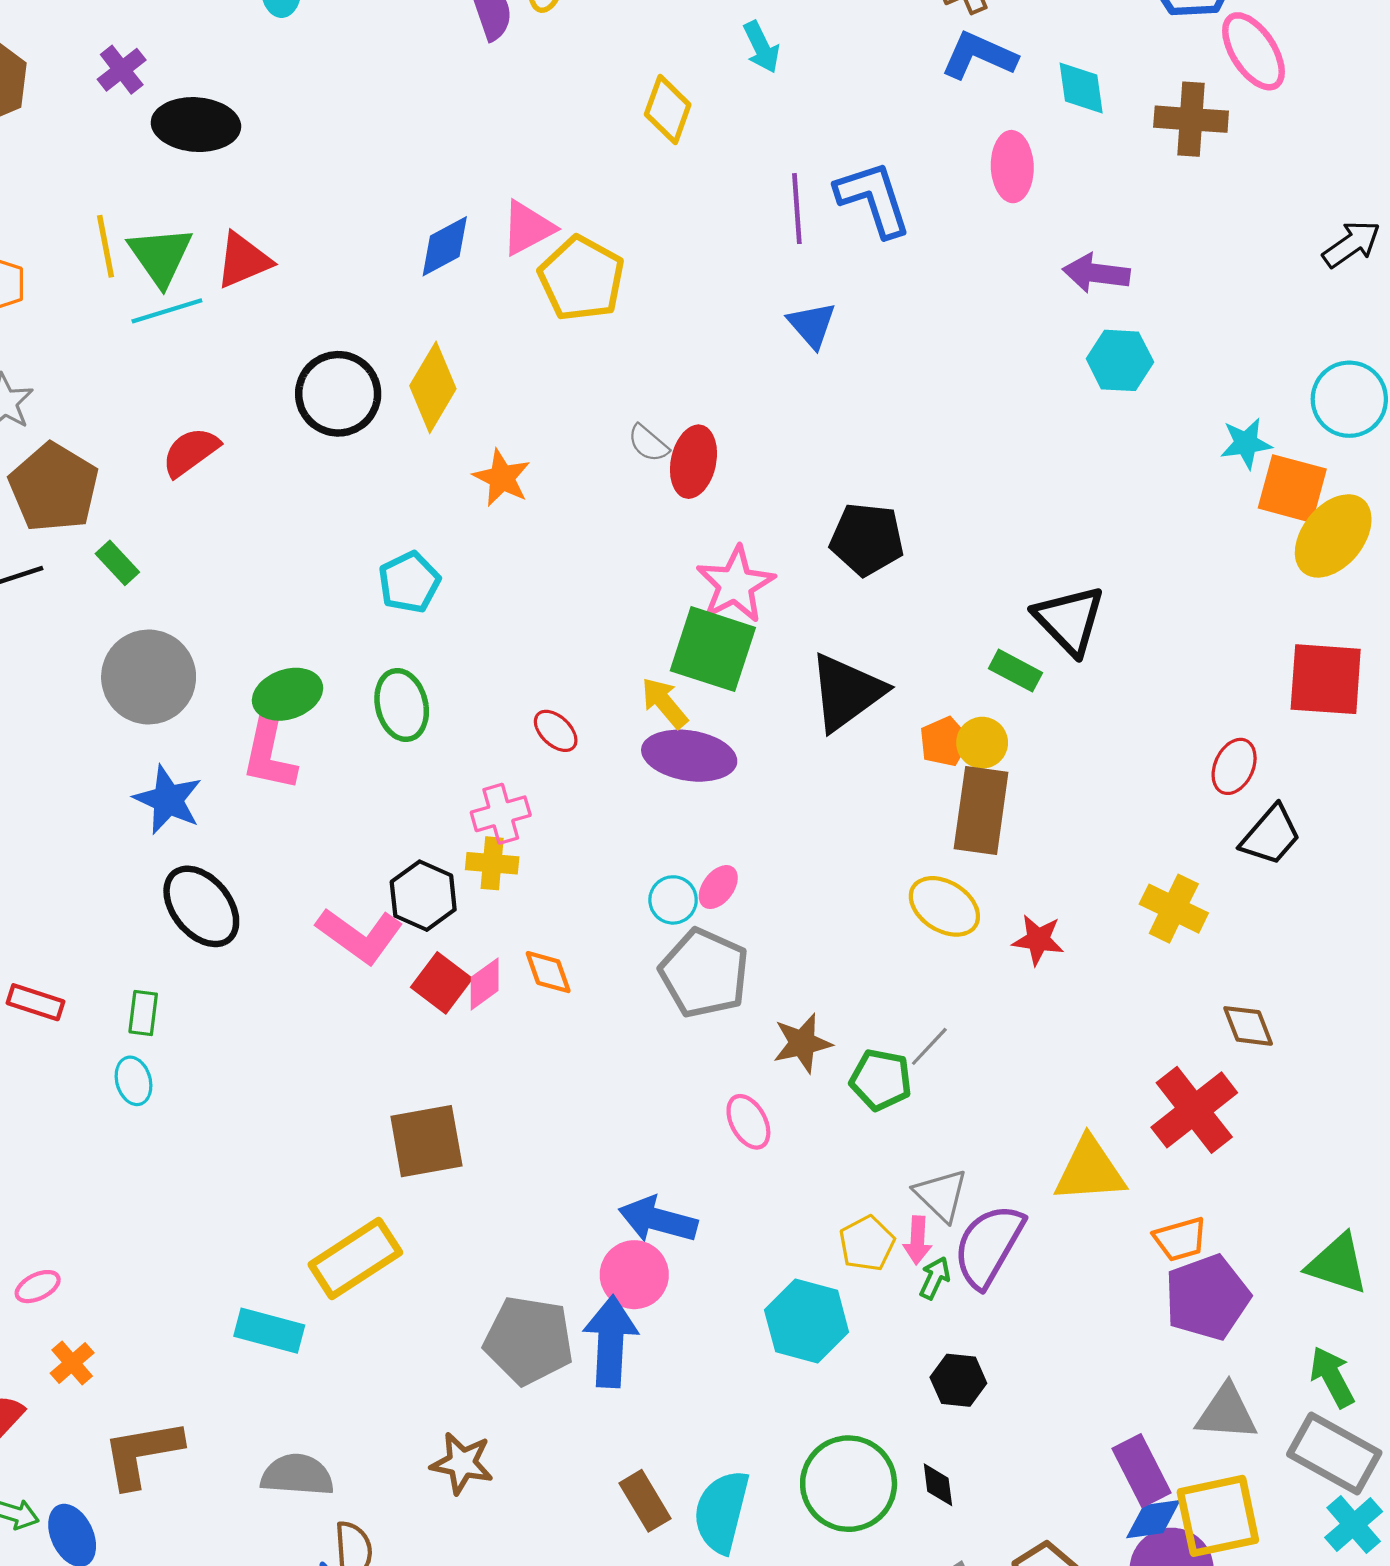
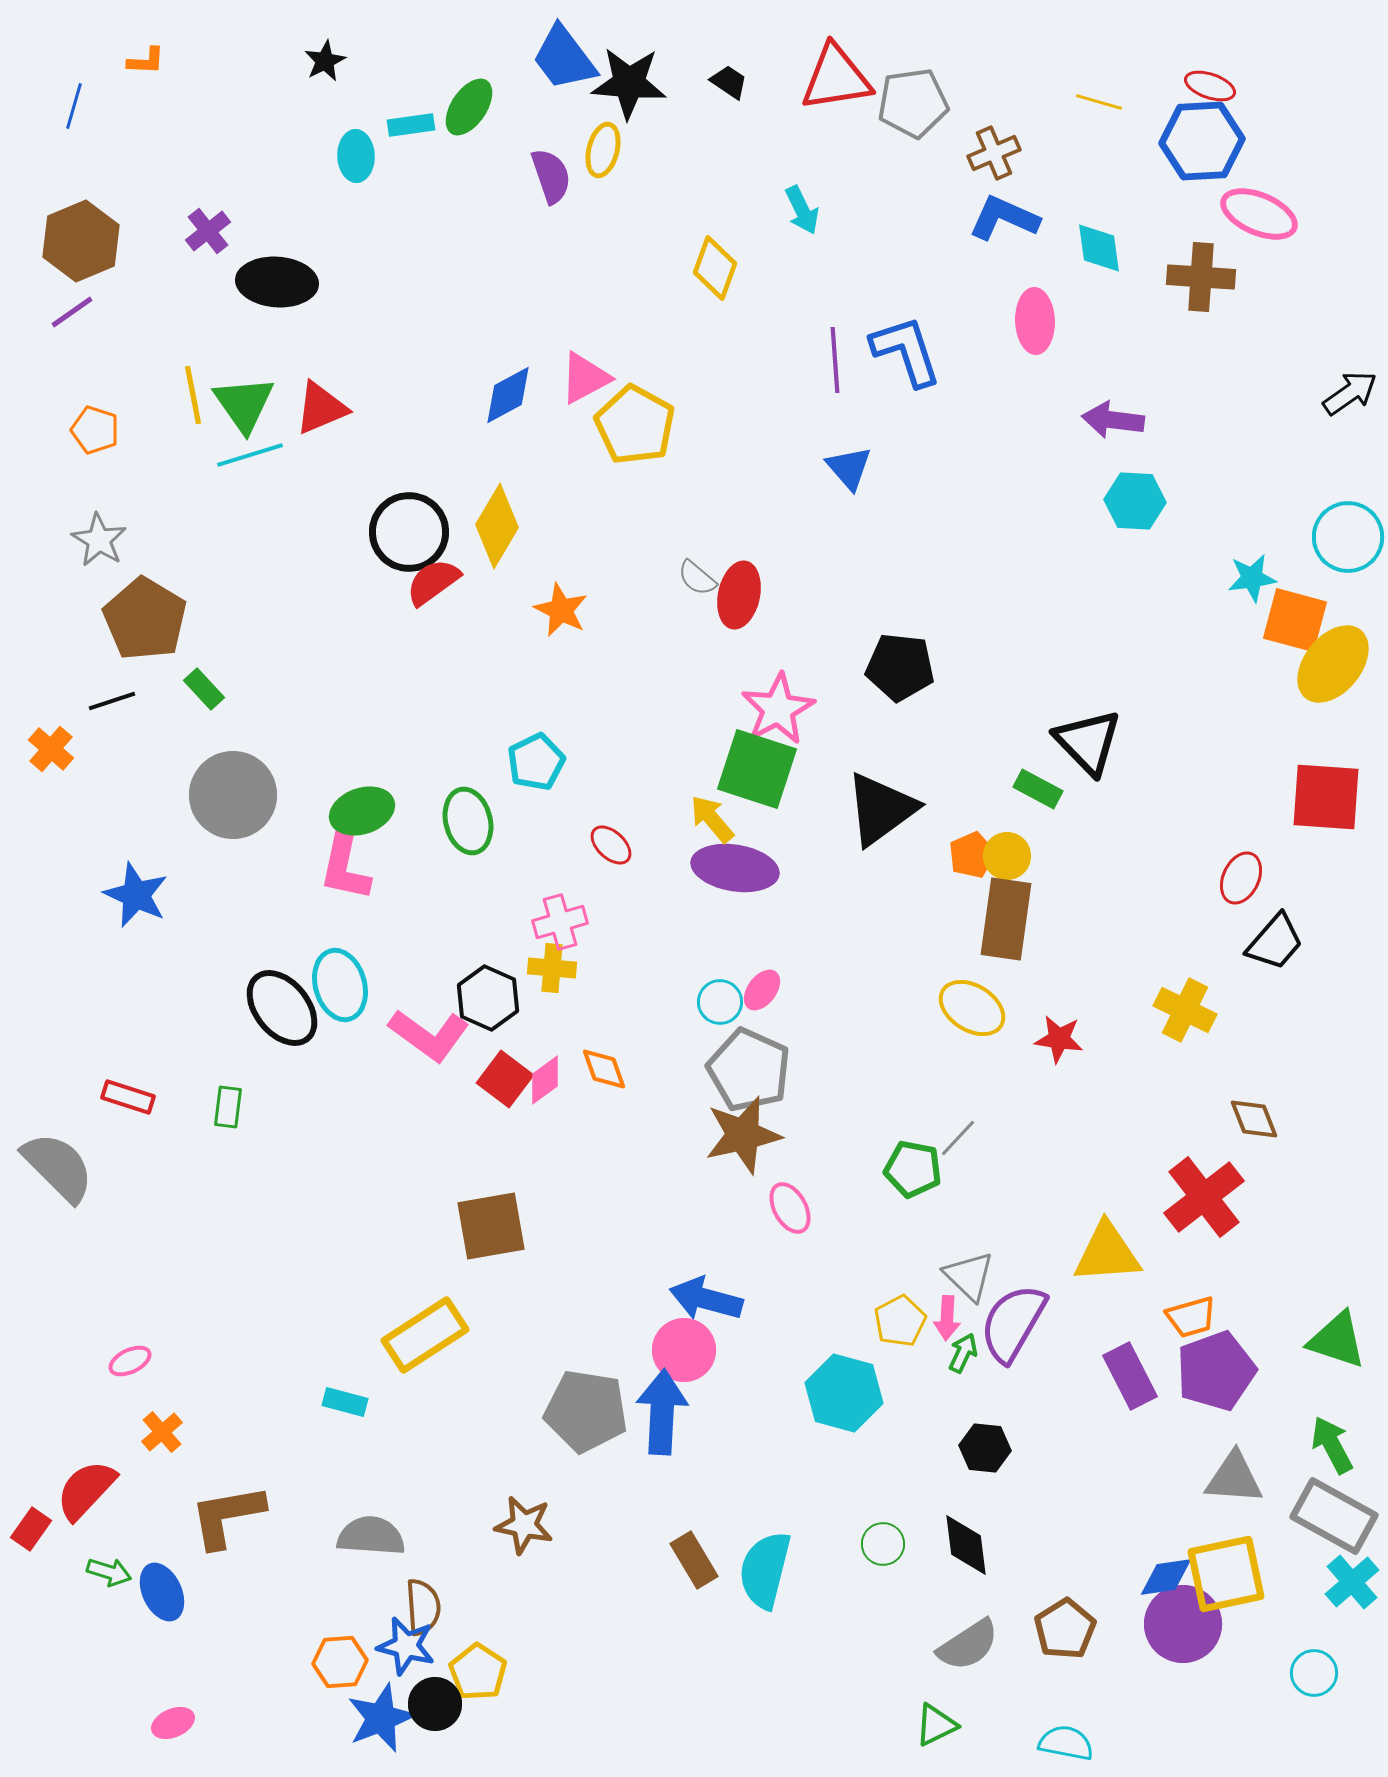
pink ellipse: (1253, 51) -> (1259, 214), turned -34
red semicircle: (191, 452) -> (433, 582), moved
cyan pentagon: (409, 582) -> (536, 762), moved
blue star: (168, 800) -> (136, 895), moved
brown star: (802, 1043) -> (743, 1135), moved, size x1.4
cyan ellipse: (134, 1081) -> (340, 985), moved, size x1.6
cyan rectangle: (269, 1331) -> (345, 1402), size x0.7
purple rectangle: (1141, 1471) -> (1130, 1376), moved
green circle: (849, 1484) -> (883, 1544), size x0.5
black diamond: (938, 1485) -> (966, 1545), size x1.5

